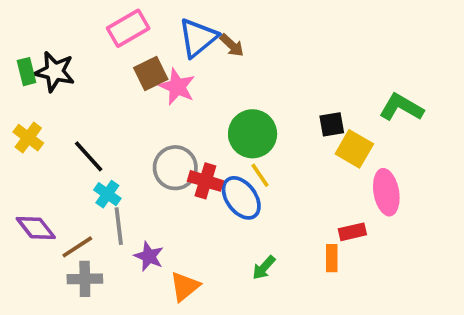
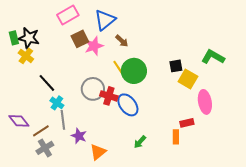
brown arrow: (232, 45) -> (122, 41), moved
pink star: (177, 87) -> (94, 46), turned 30
yellow cross: (28, 138) -> (26, 56), moved
yellow line: (260, 175) -> (118, 67), moved
gray cross: (85, 279) -> (45, 148), turned -30

